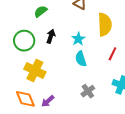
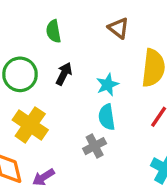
green semicircle: (41, 11) -> (54, 31), turned -72
gray cross: (88, 91) -> (95, 146), moved

